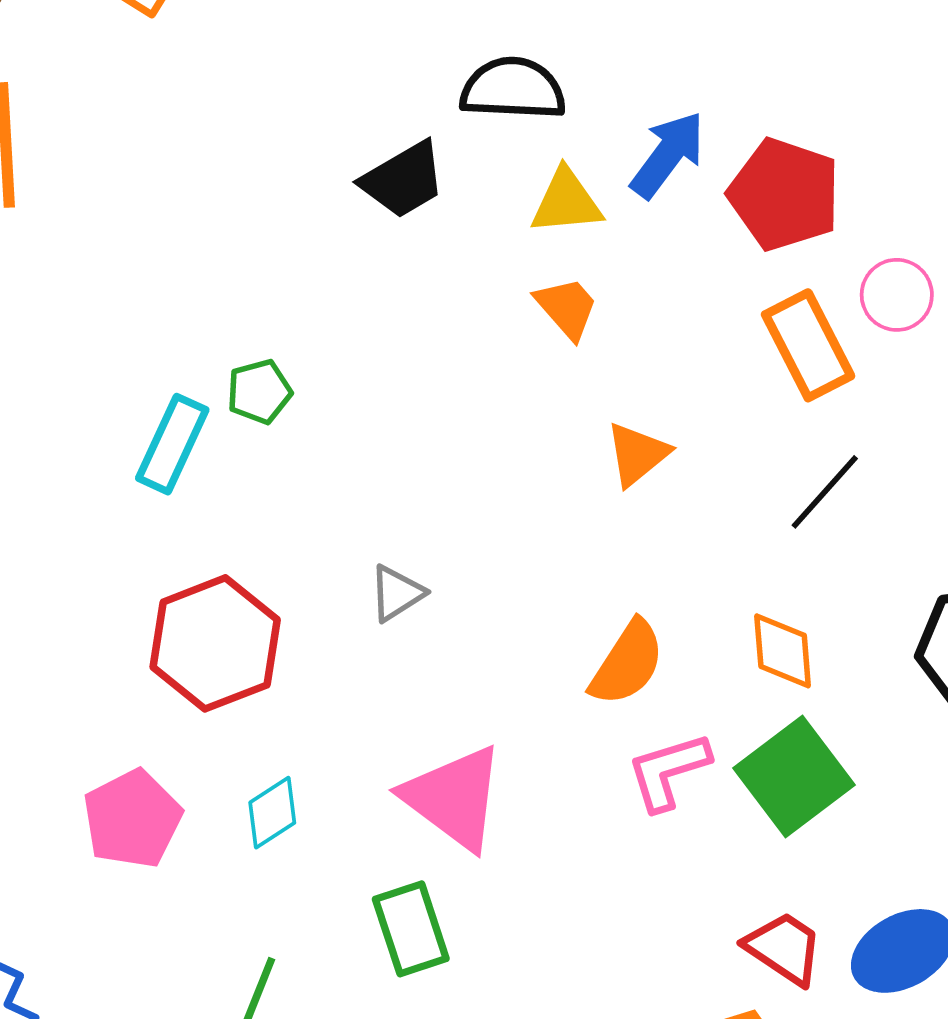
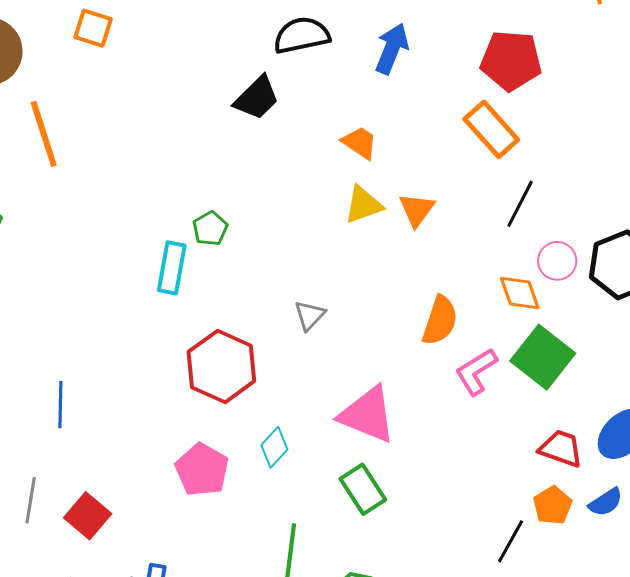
red pentagon: (784, 194) -> (511, 61), moved
yellow triangle: (566, 202) -> (363, 205), moved
pink circle: (897, 295) -> (557, 261), moved

